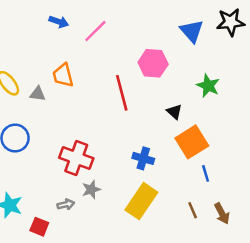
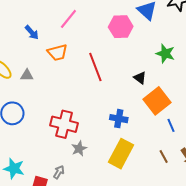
blue arrow: (59, 22) -> (32, 32), moved, turned 35
pink hexagon: (153, 63) -> (121, 27), moved
orange trapezoid: (63, 75) -> (57, 52), moved, turned -85
gray arrow: (66, 204) -> (59, 172), moved, turned -40

